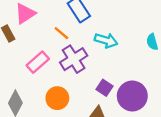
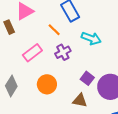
purple cross: (74, 59) -> (63, 52), size x0.7

